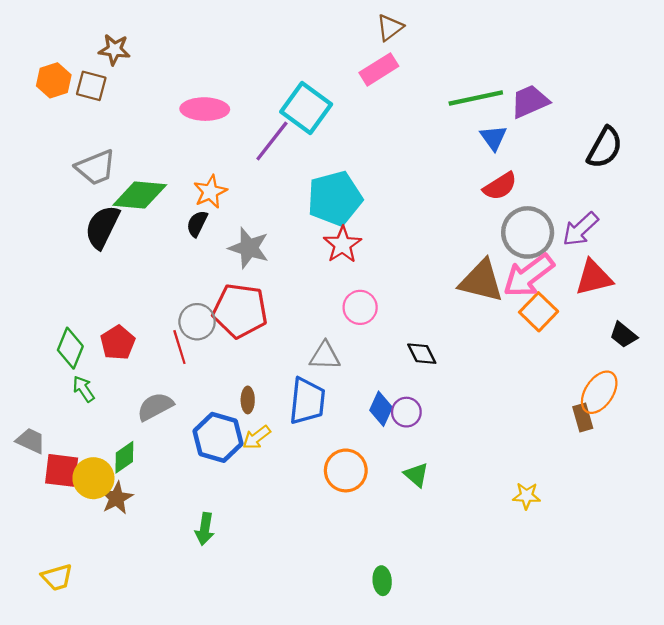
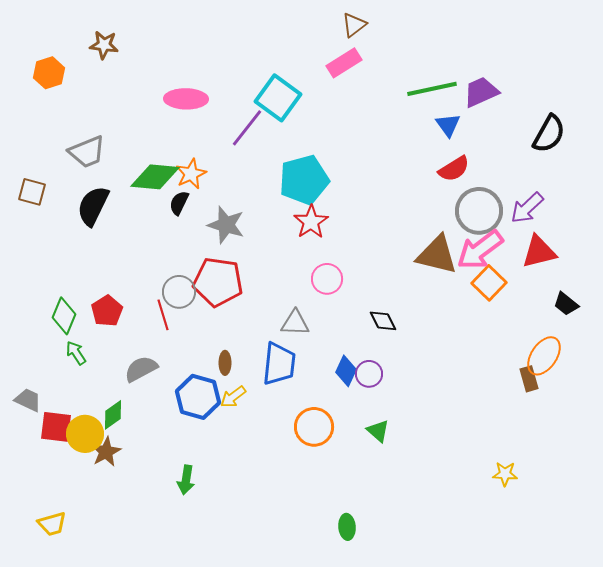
brown square: (91, 86) -> (32, 192), moved
green diamond: (140, 195) -> (155, 177), moved
yellow star: (526, 496) -> (505, 474), moved

